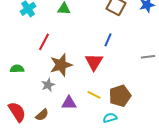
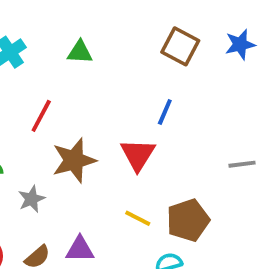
gray line: (148, 57) -> (242, 164), moved
gray star: (48, 85) -> (32, 199), moved
purple triangle: (69, 103) -> (80, 249), moved

